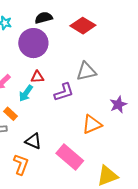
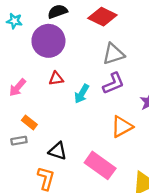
gray triangle: (86, 71) -> (113, 54), moved
purple L-shape: (64, 92) -> (113, 83), moved
cyan arrow: (26, 93) -> (82, 94), moved

